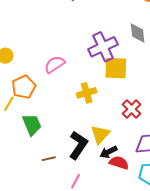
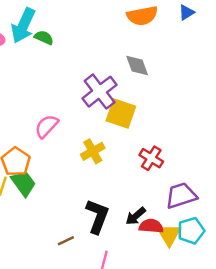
yellow square: (116, 68) -> (121, 113), turned 30
green trapezoid: (32, 125) -> (23, 183), moved
yellow triangle: (100, 134) -> (169, 235), moved

